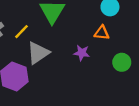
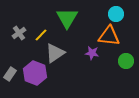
orange triangle: (102, 33) -> (109, 36), size x1.6

